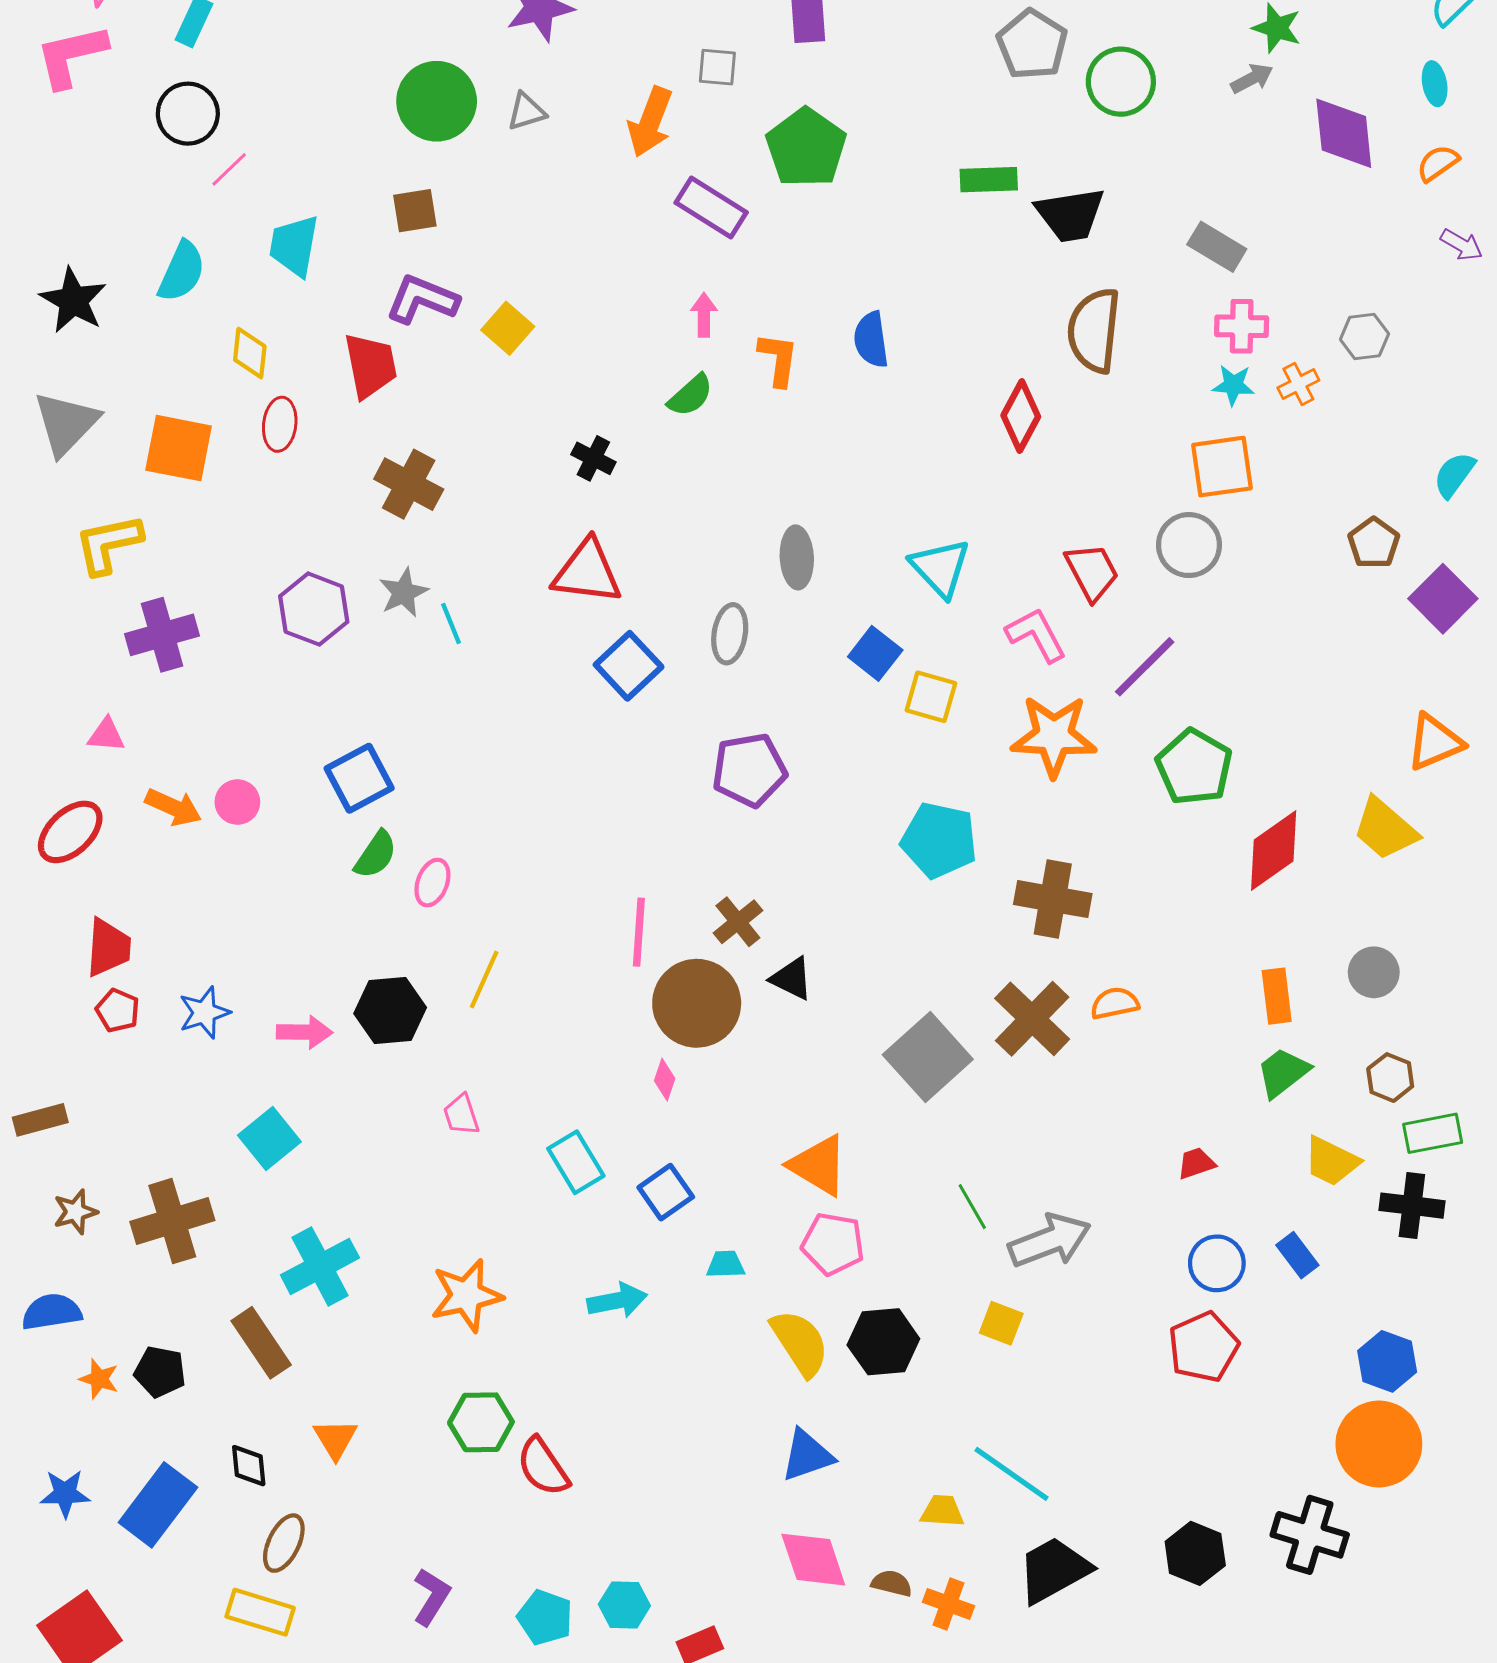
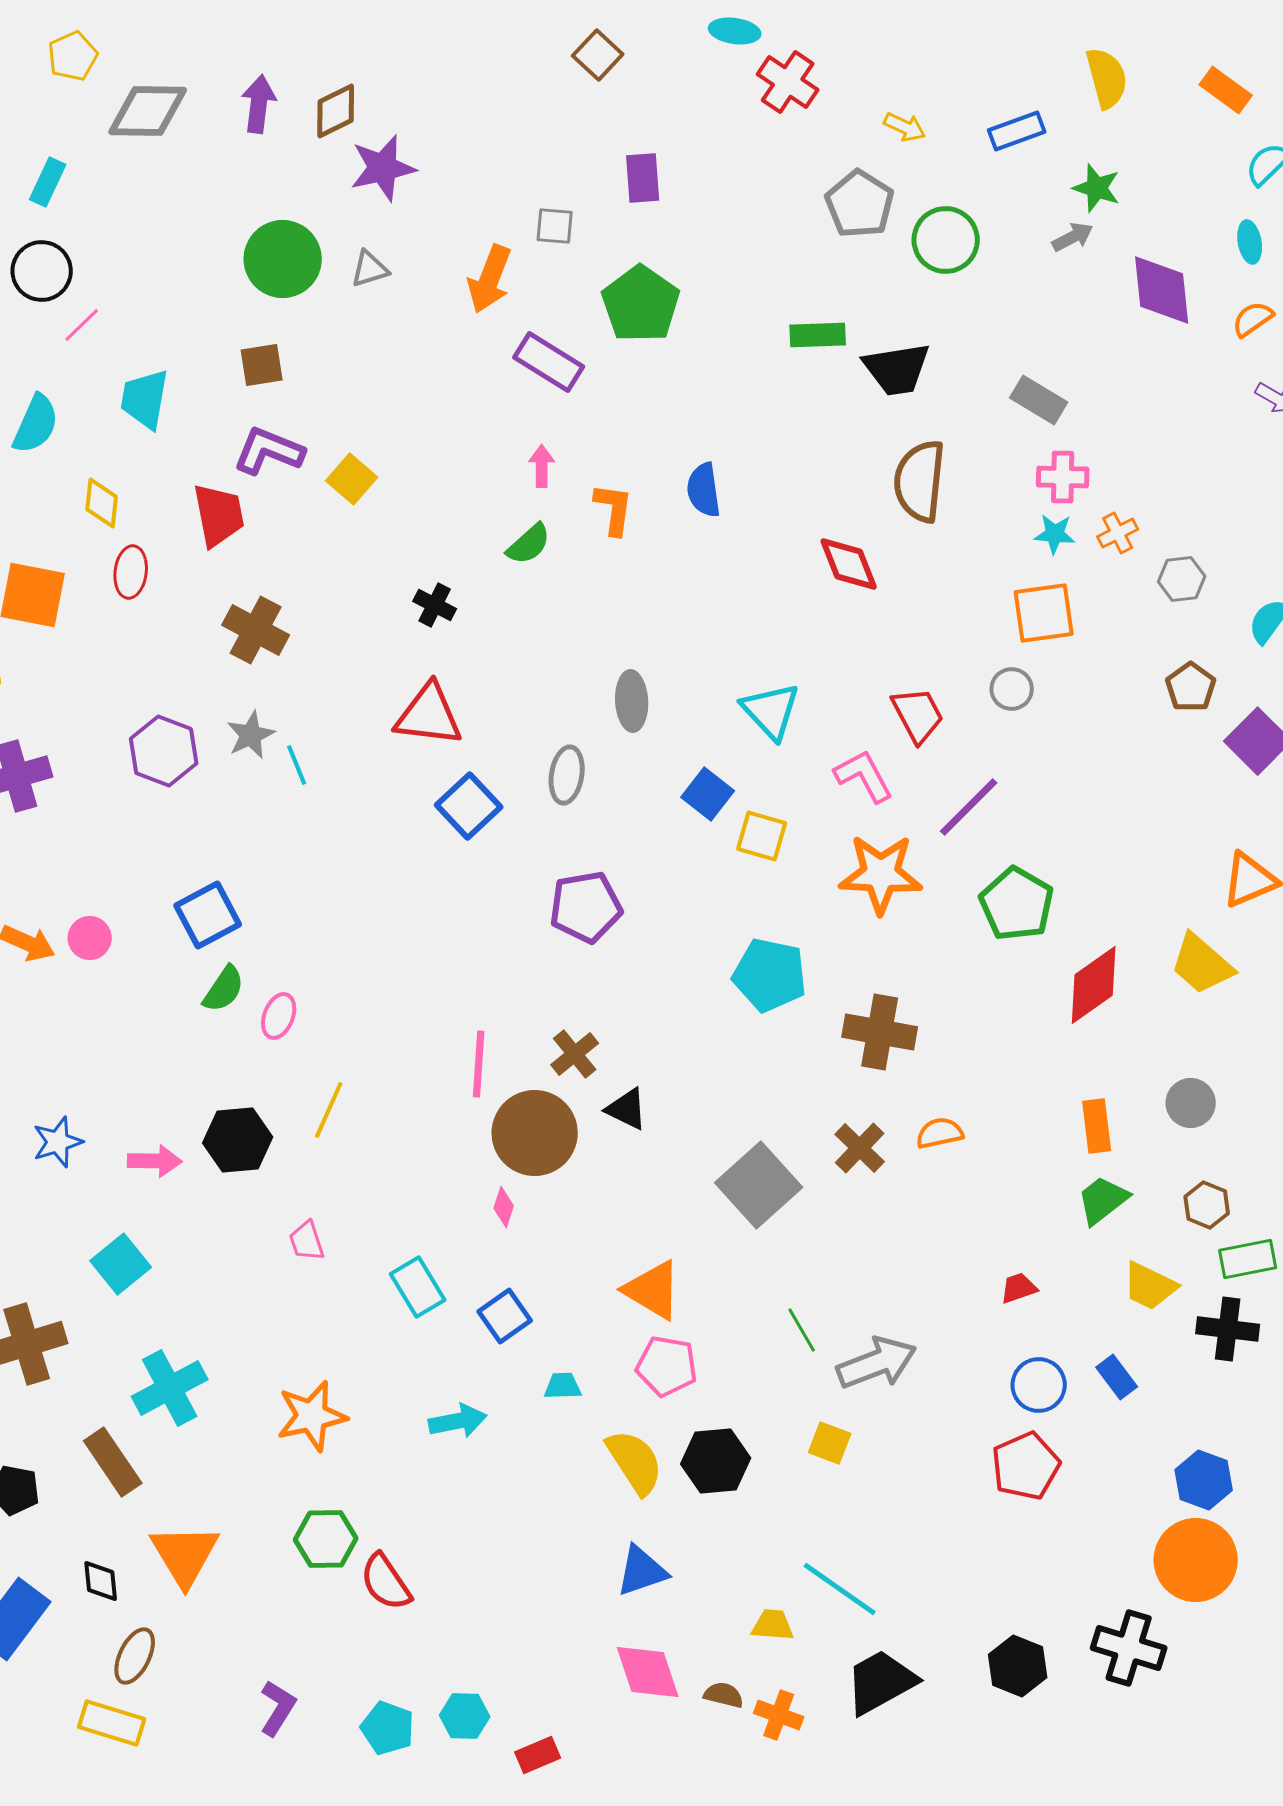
gray hexagon: (1364, 337) -> (1182, 579), moved
red diamond: (1021, 416) -> (849, 564), turned -50
gray circle: (1189, 545) -> (1012, 689), size x0.7
brown cross: (1032, 1019) -> (860, 1148), size x0.7
orange triangle: (335, 1439) -> (185, 1555), size x1.6

